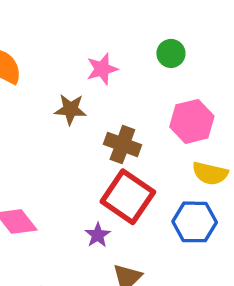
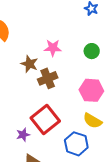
brown cross: (122, 144) -> (48, 78), moved, turned 30

